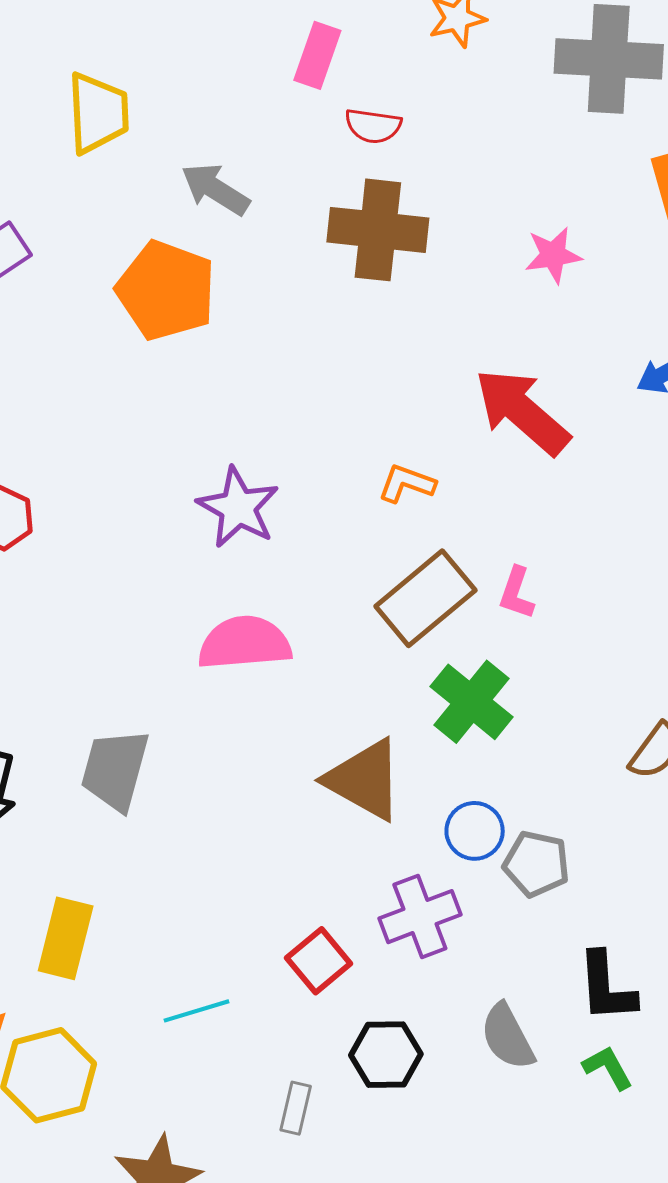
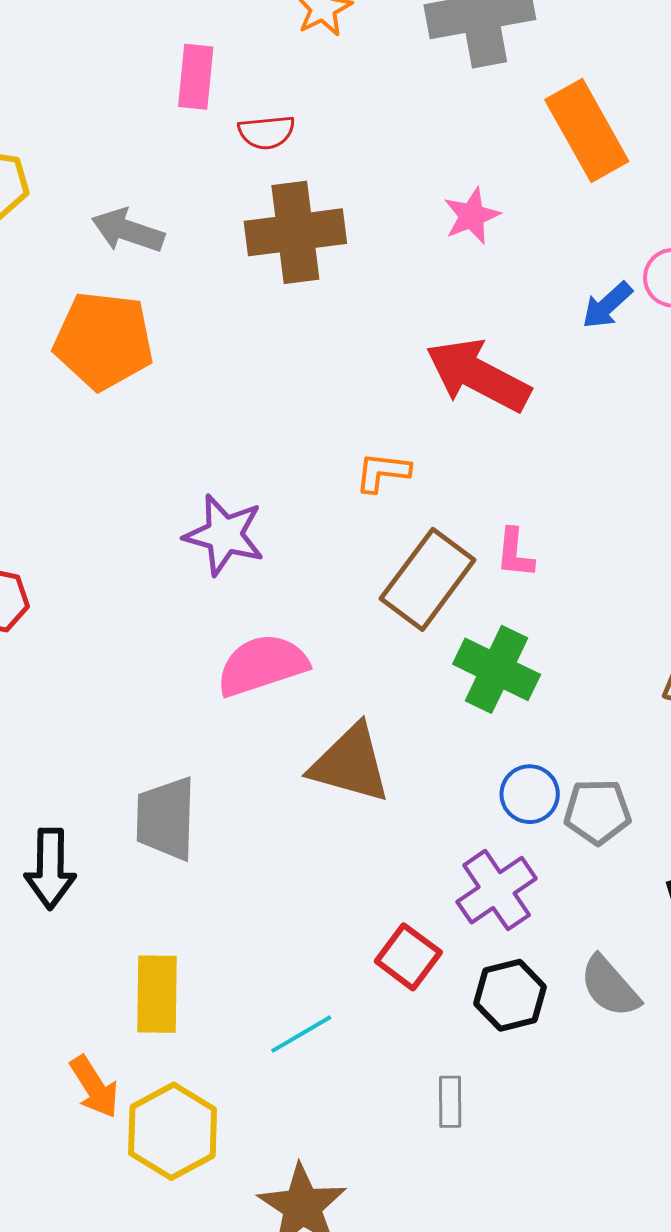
brown triangle: (364, 780) -> (350, 764), moved
black hexagon: (386, 1055) -> (510, 995), moved
gray rectangle: (296, 1108) -> (450, 1102), moved

